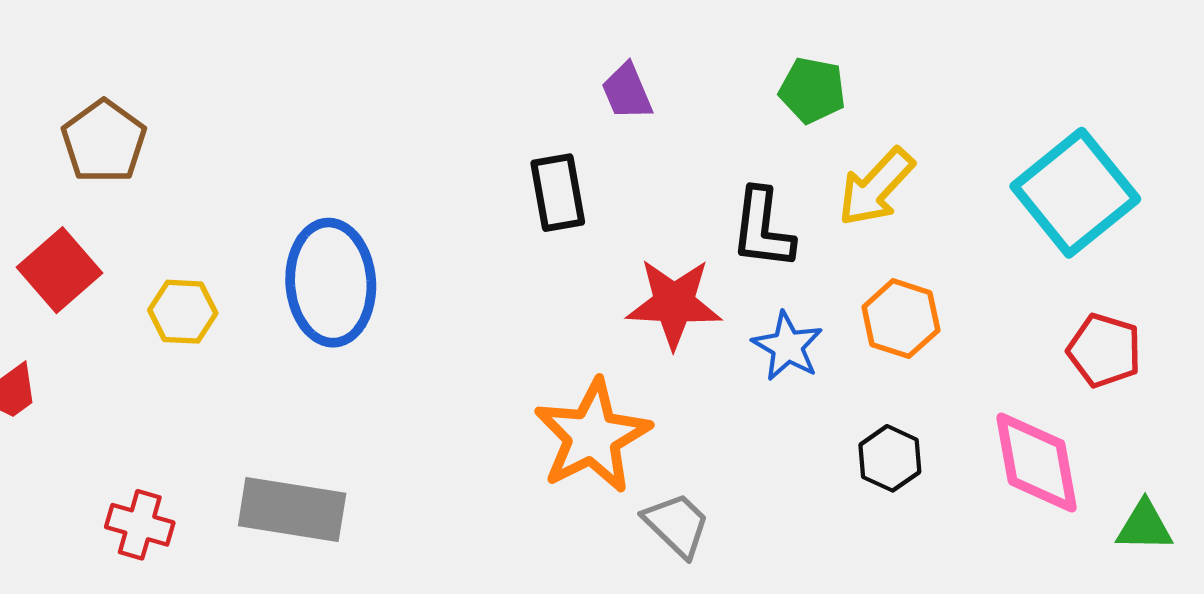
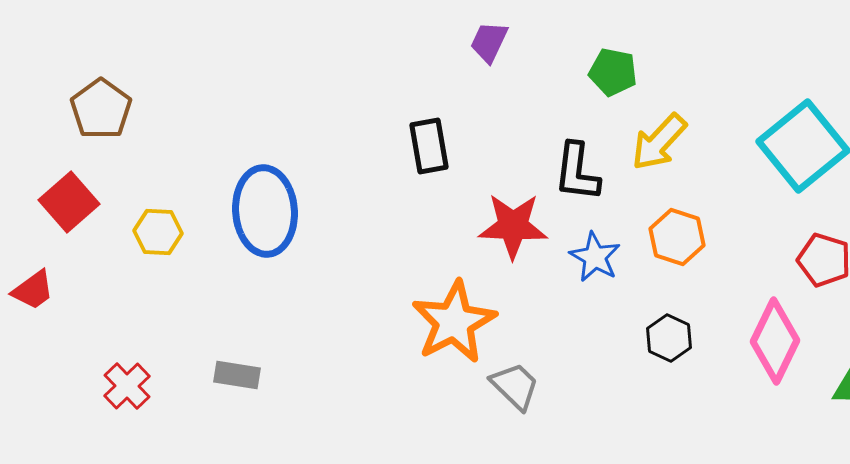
purple trapezoid: (627, 92) -> (489, 42), moved, turned 48
pink diamond: (1037, 463) -> (775, 341), turned 36
gray rectangle: (292, 510) -> (237, 375), size x0.6
red cross: (140, 525) -> (127, 386), turned 30

